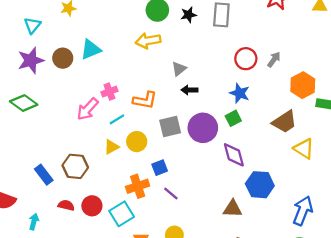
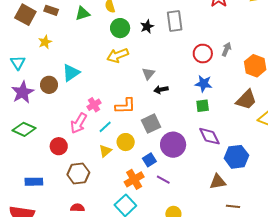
green square: (233, 118) -> (203, 106), turned 32
purple circle: (203, 128) -> (173, 145), moved
blue rectangle: (44, 175) -> (34, 182), moved, turned -42
red circle: (92, 206) -> (59, 146), moved

